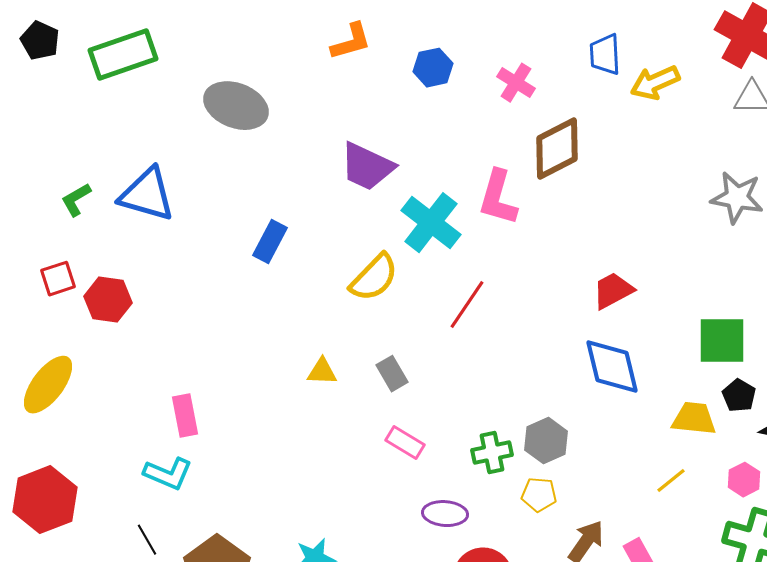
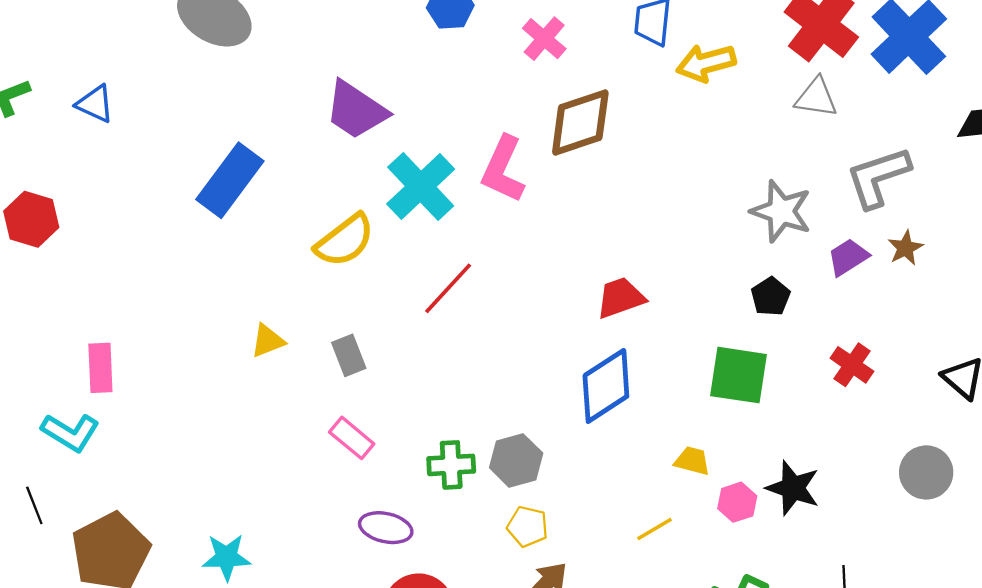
blue triangle: (147, 195) -> (95, 104), size x0.6
blue rectangle: (270, 242) -> (230, 180), size x1.5
blue diamond: (612, 367) -> (606, 386), turned 62
yellow triangle: (322, 372) -> (268, 341), turned -32
black pentagon: (739, 396) -> (771, 297), moved
yellow trapezoid: (694, 419) -> (692, 461), size x0.7
pink hexagon: (744, 480) -> (737, 502), moved
yellow pentagon: (539, 495) -> (528, 526), moved

